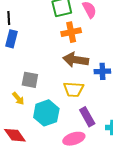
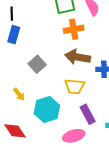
gray square: (30, 80) -> (37, 64), moved, turned 36

